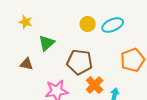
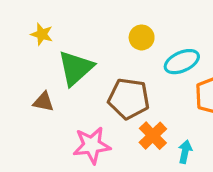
cyan ellipse: (113, 25) -> (182, 62), moved
green triangle: (47, 43) -> (76, 68), size x1.4

